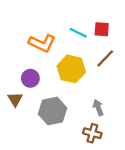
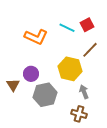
red square: (102, 29) -> (87, 25), turned -32
yellow hexagon: (71, 69) -> (70, 69), moved
purple circle: (30, 78) -> (31, 74), moved

